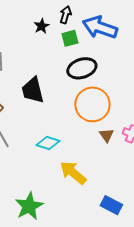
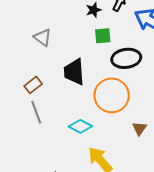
green square: (70, 38) -> (103, 36), moved
orange circle: (92, 104) -> (112, 95), moved

